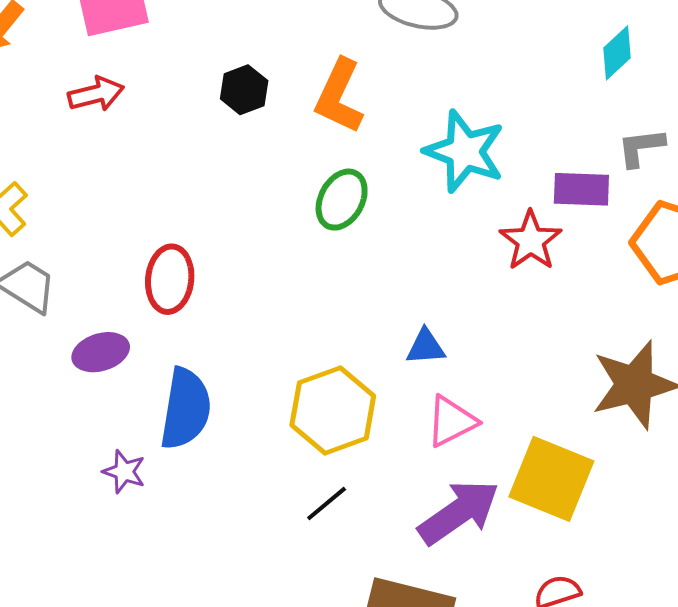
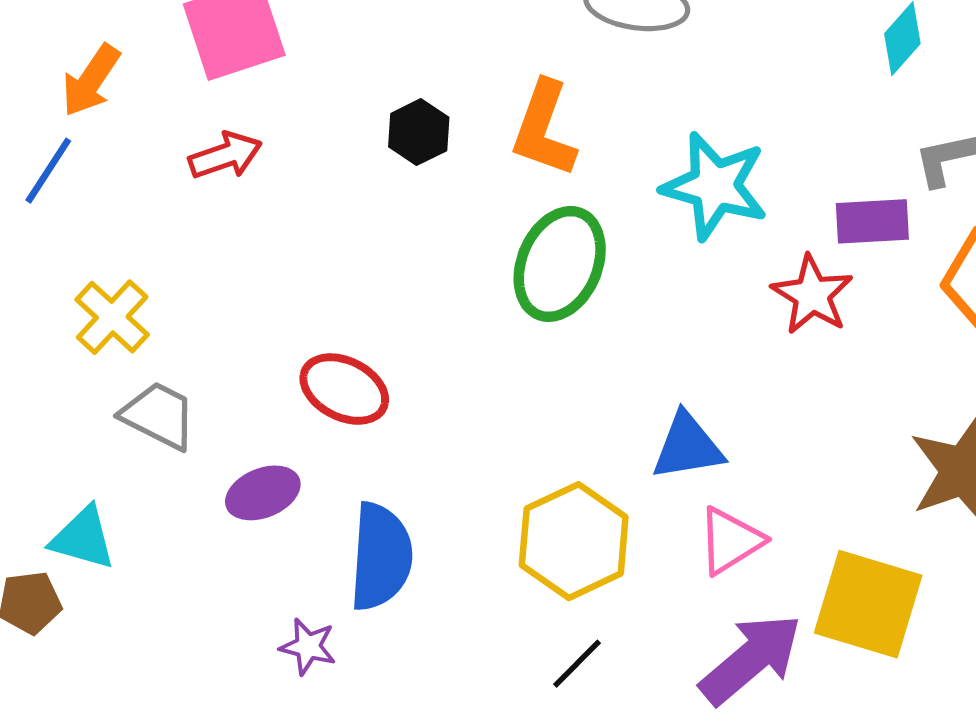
green ellipse: (342, 200) -> (560, 264), size x1.4
red ellipse: (170, 279) -> (344, 389), turned -64
blue triangle: (426, 347) -> (688, 447), size x1.4

